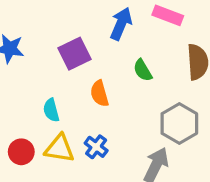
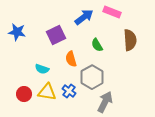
blue arrow: (121, 24) -> (84, 17), turned 30
cyan semicircle: (51, 110) -> (42, 69), turned -56
gray hexagon: (179, 124) -> (92, 77), moved

